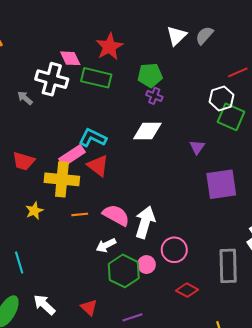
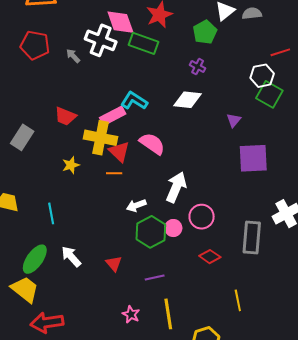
gray semicircle: (204, 35) -> (252, 13), turned 36
pink diamond: (70, 58) -> (120, 22), size x1.4
green pentagon: (150, 75) -> (205, 32), moved, turned -30
red triangle: (98, 166) -> (119, 152), moved
pink semicircle: (116, 215) -> (152, 144), moved

